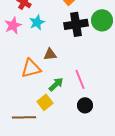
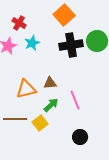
brown triangle: (50, 54) -> (50, 83), moved
black circle: (85, 105) -> (80, 137), moved
brown line: (24, 117) -> (15, 119), moved

